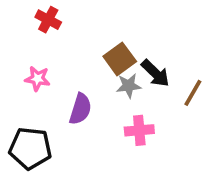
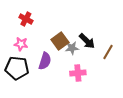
red cross: (48, 20) -> (26, 19), moved
brown square: (120, 59) -> (60, 41), moved
black pentagon: (30, 148) -> (17, 68), moved

